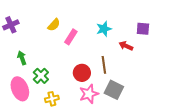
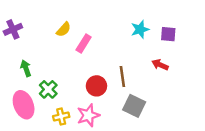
cyan star: (104, 29) -> (140, 29), moved
red arrow: (126, 46) -> (160, 65), moved
pink star: (89, 94) -> (88, 115), moved

